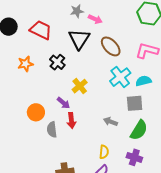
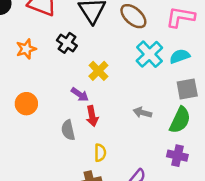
gray square: (135, 103) -> (187, 89), moved
orange circle: (36, 112) -> (26, 104), moved
yellow semicircle: (104, 152) -> (100, 153), moved

